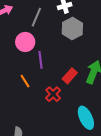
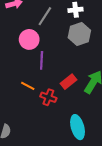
orange line: (25, 81) -> (28, 86), moved, turned -40
red cross: (53, 94) -> (48, 97), turned -35

